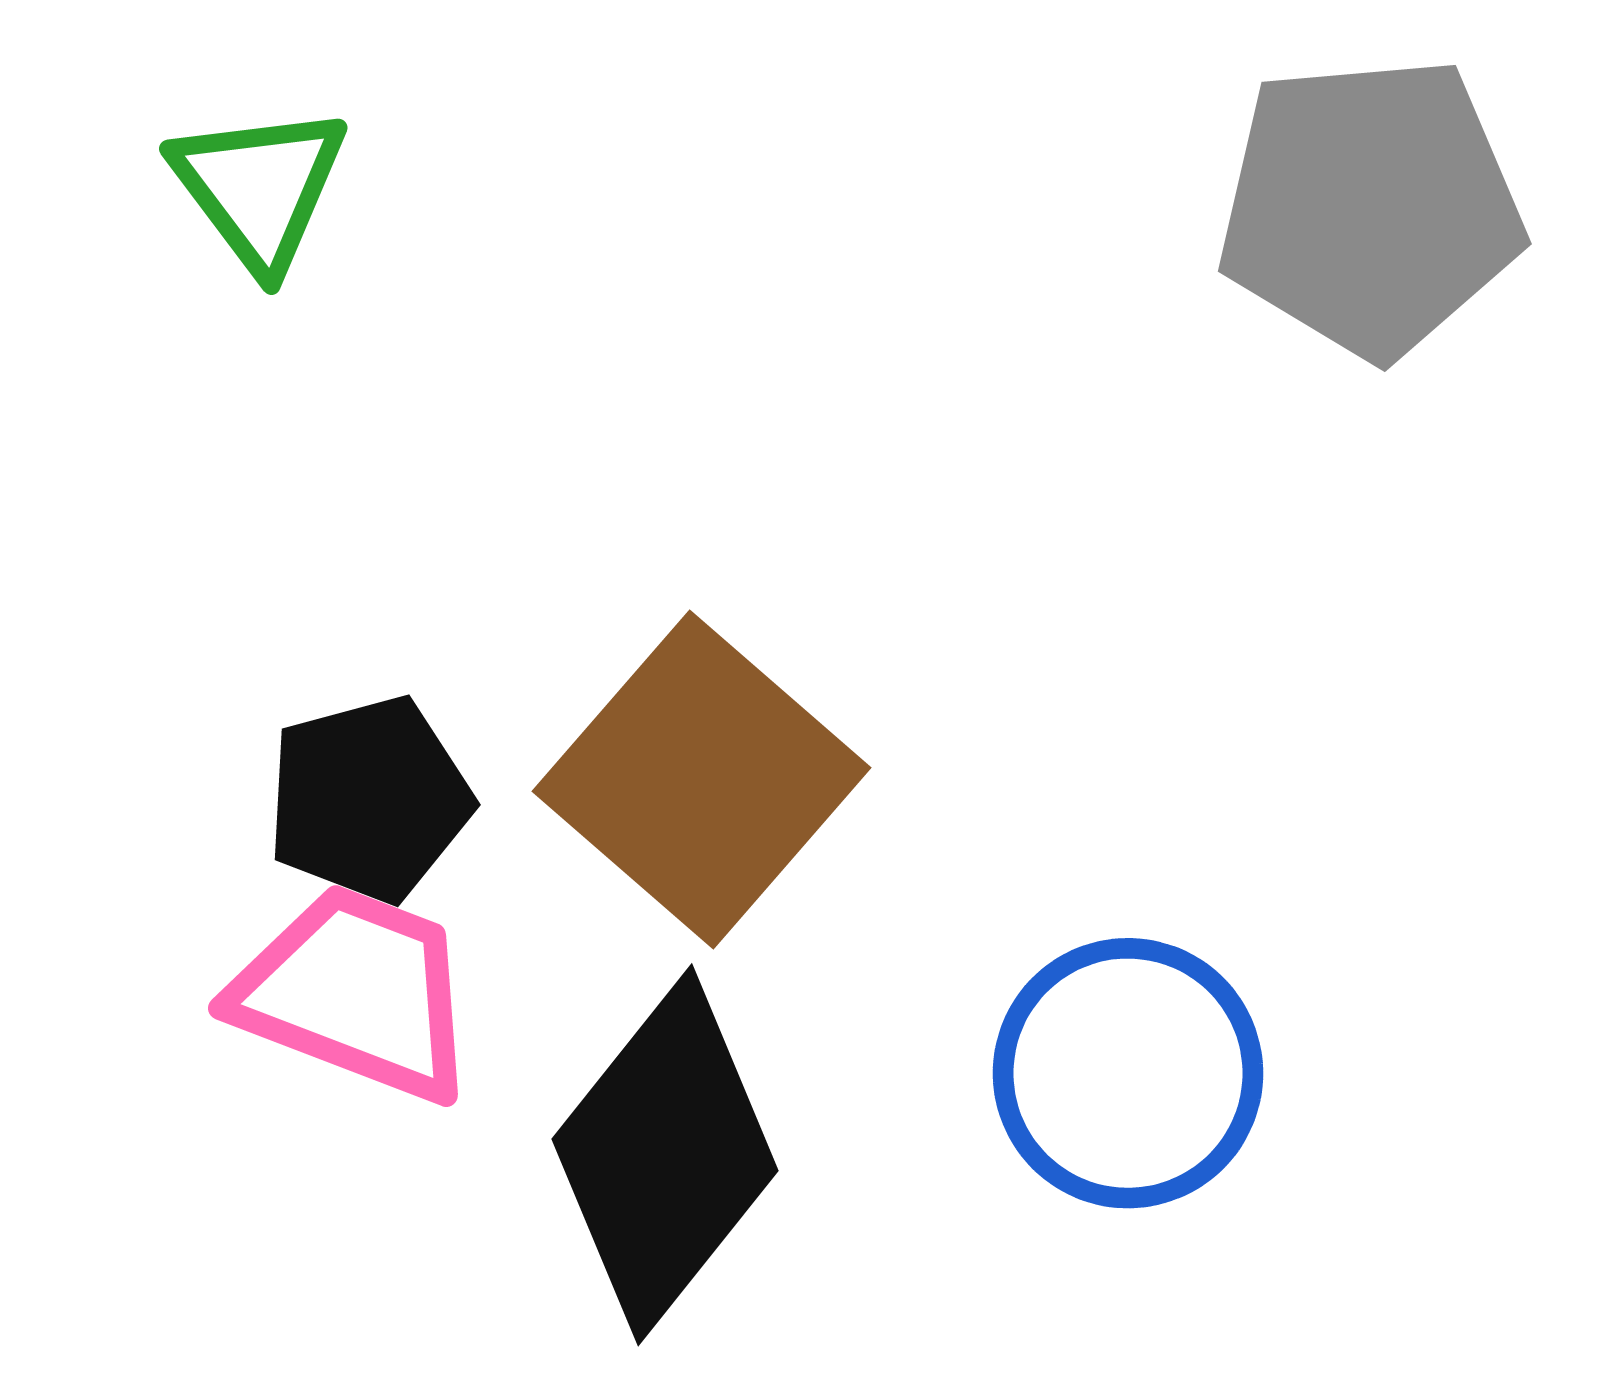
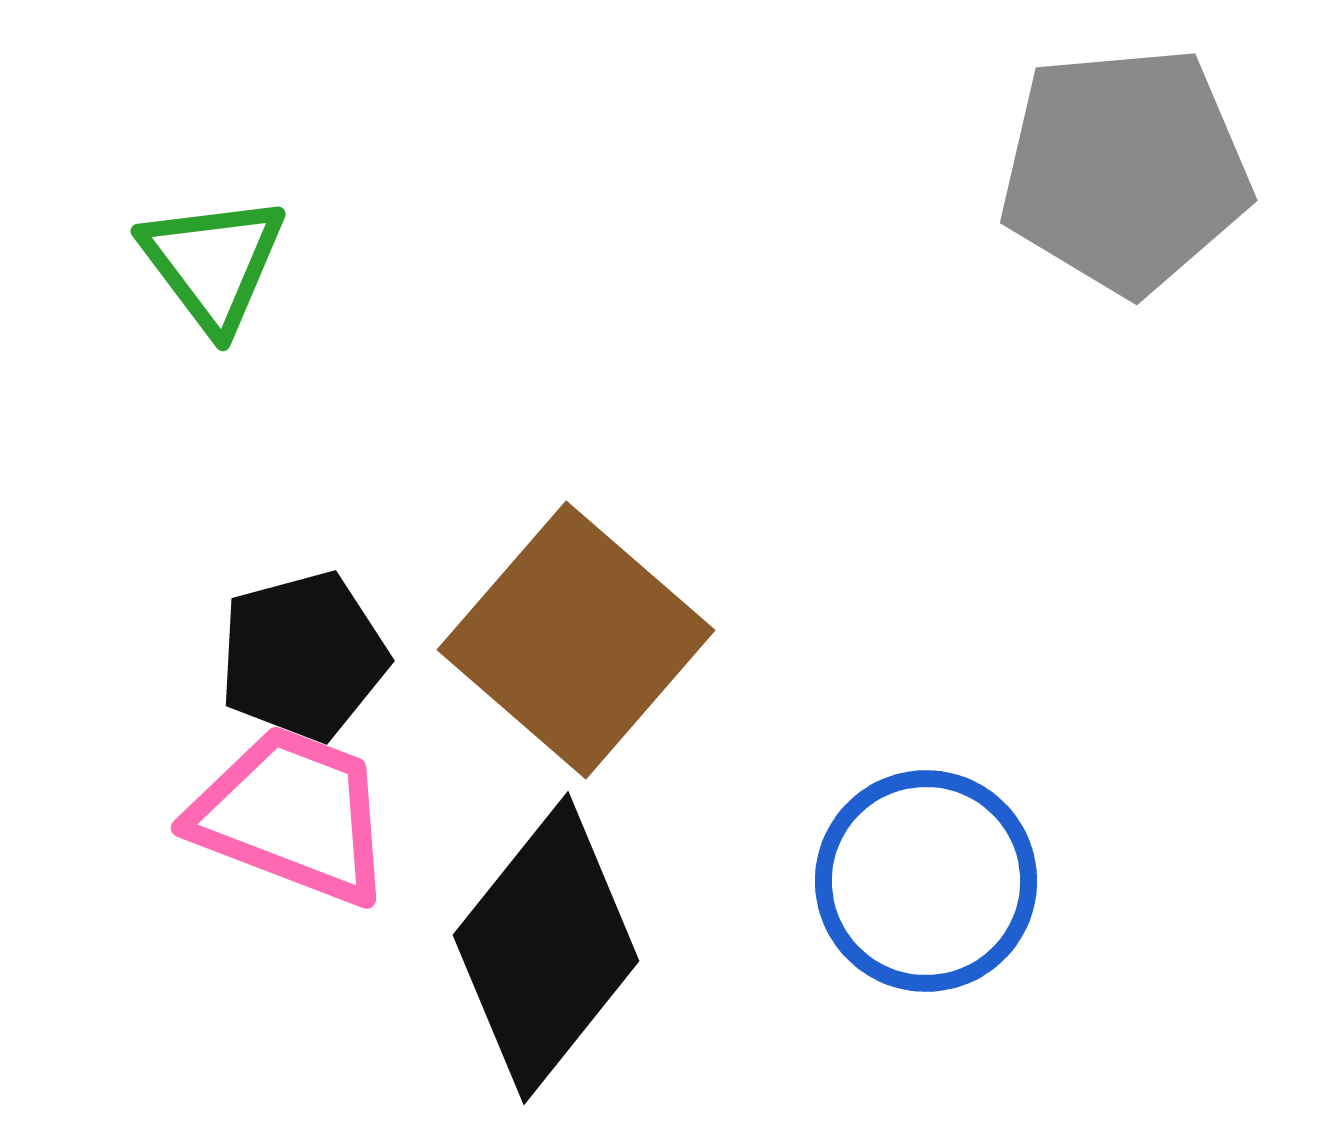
green triangle: (259, 187) -> (213, 263), moved

